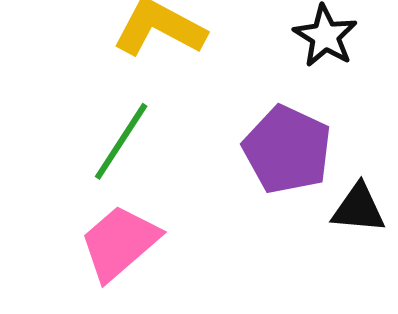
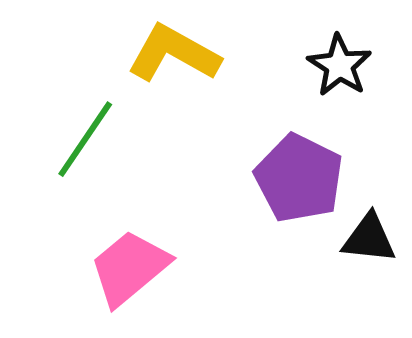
green line: (121, 141) -> (85, 139), moved

